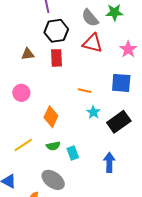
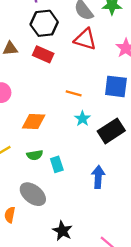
red rectangle: (57, 58) -> (43, 54), turned -66
orange diamond: (51, 117) -> (34, 121), turned 65

